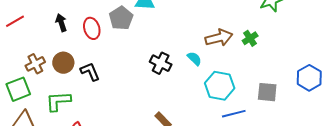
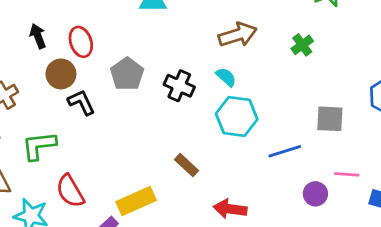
gray pentagon: (121, 18) -> (127, 74), moved
brown arrow: (219, 38) -> (238, 35), moved
brown circle: (63, 63) -> (61, 74), moved
cyan hexagon: (220, 86) -> (237, 117), moved

